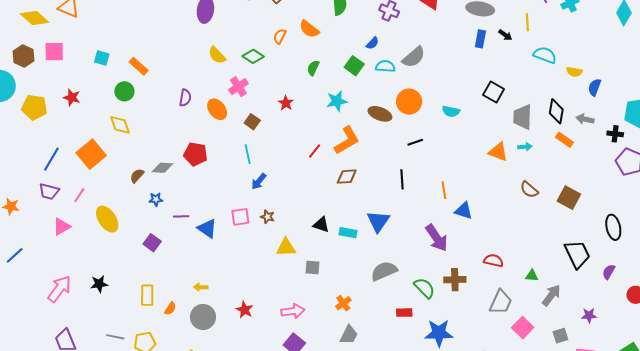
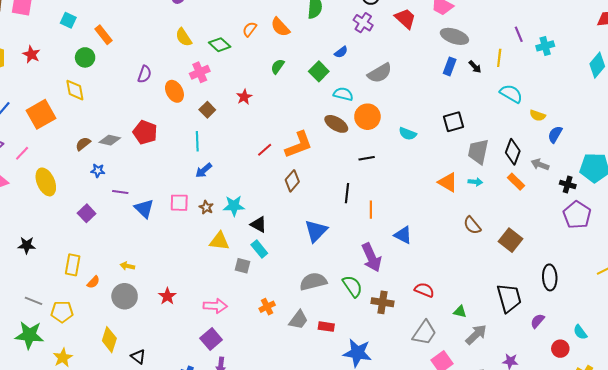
cyan semicircle: (385, 66) -> (343, 94), moved
black square: (494, 92) -> (454, 122), turned 35
cyan star: (337, 101) -> (234, 206), moved
brown diamond: (347, 177) -> (292, 181), turned -55
orange line: (444, 190) -> (371, 210), moved
cyan rectangle: (348, 233) -> (259, 249), moved, turned 30
green semicircle: (424, 288) -> (352, 286), moved
gray trapezoid: (349, 335) -> (298, 320), moved

